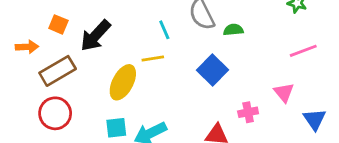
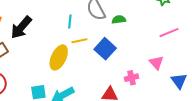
cyan line: (164, 30) -> (70, 21), turned 32
yellow line: (153, 59) -> (79, 41), moved
yellow ellipse: (123, 82) -> (59, 57), moved

